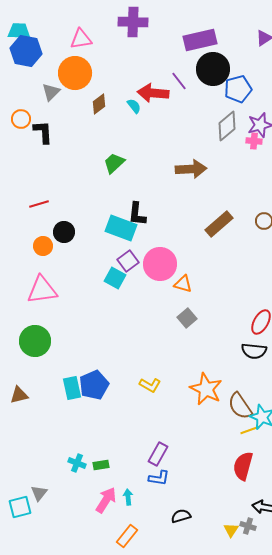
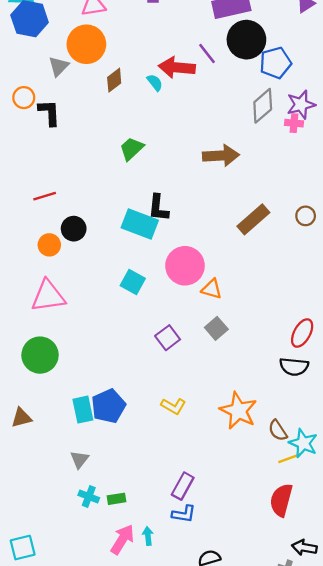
purple square: (128, 261) -> (168, 338), moved
brown semicircle: (240, 406) -> (278, 430), size x0.7
gray triangle: (39, 493) -> (79, 459), moved

